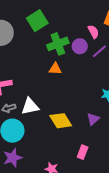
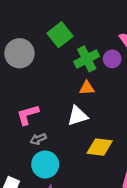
white triangle: (30, 106) -> (78, 116), moved
yellow diamond: (61, 121) -> (100, 147), turned -45

